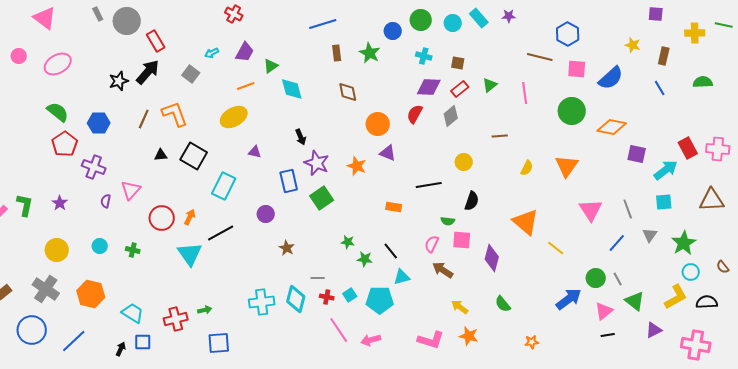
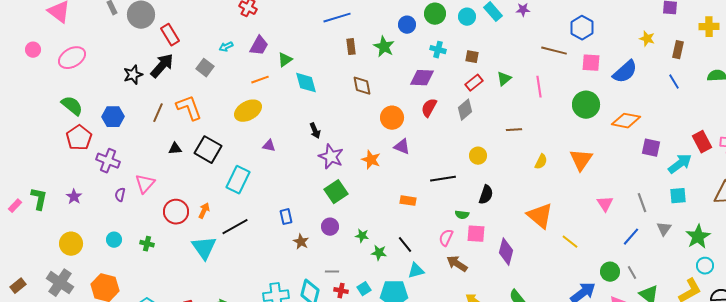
purple diamond: (429, 87) -> (422, 78), moved
blue rectangle: (289, 181) -> (286, 217), moved, size x0.7
pink triangle: (591, 210) -> (605, 204), size x0.7
purple circle: (266, 214) -> (330, 227), moved

